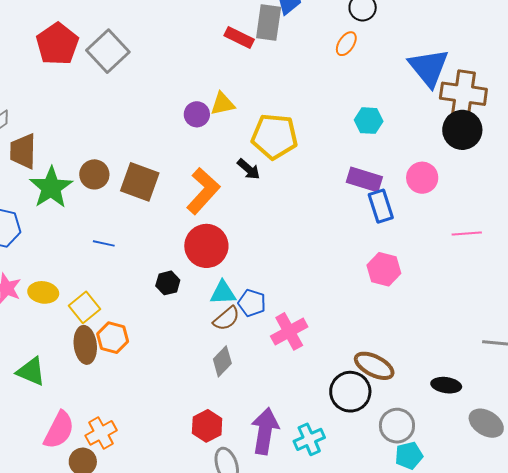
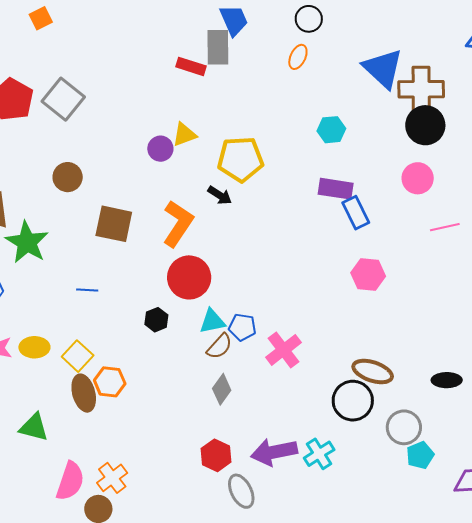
brown circle: (94, 174) -> (68, 177), moved
pink circle: (422, 178) -> (418, 178), moved
purple arrow: (265, 431) -> (274, 452), turned -102

